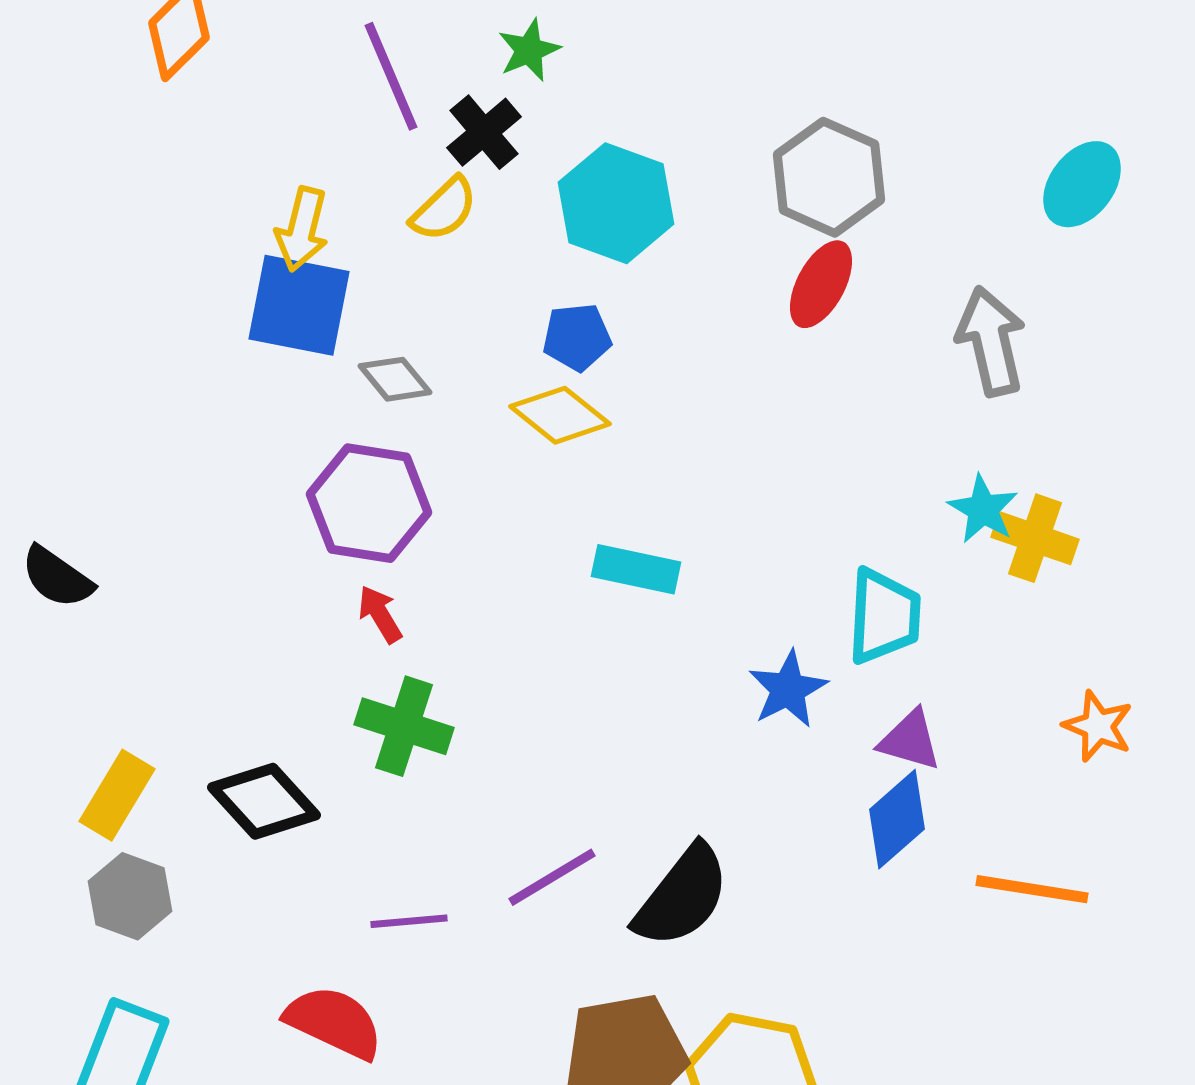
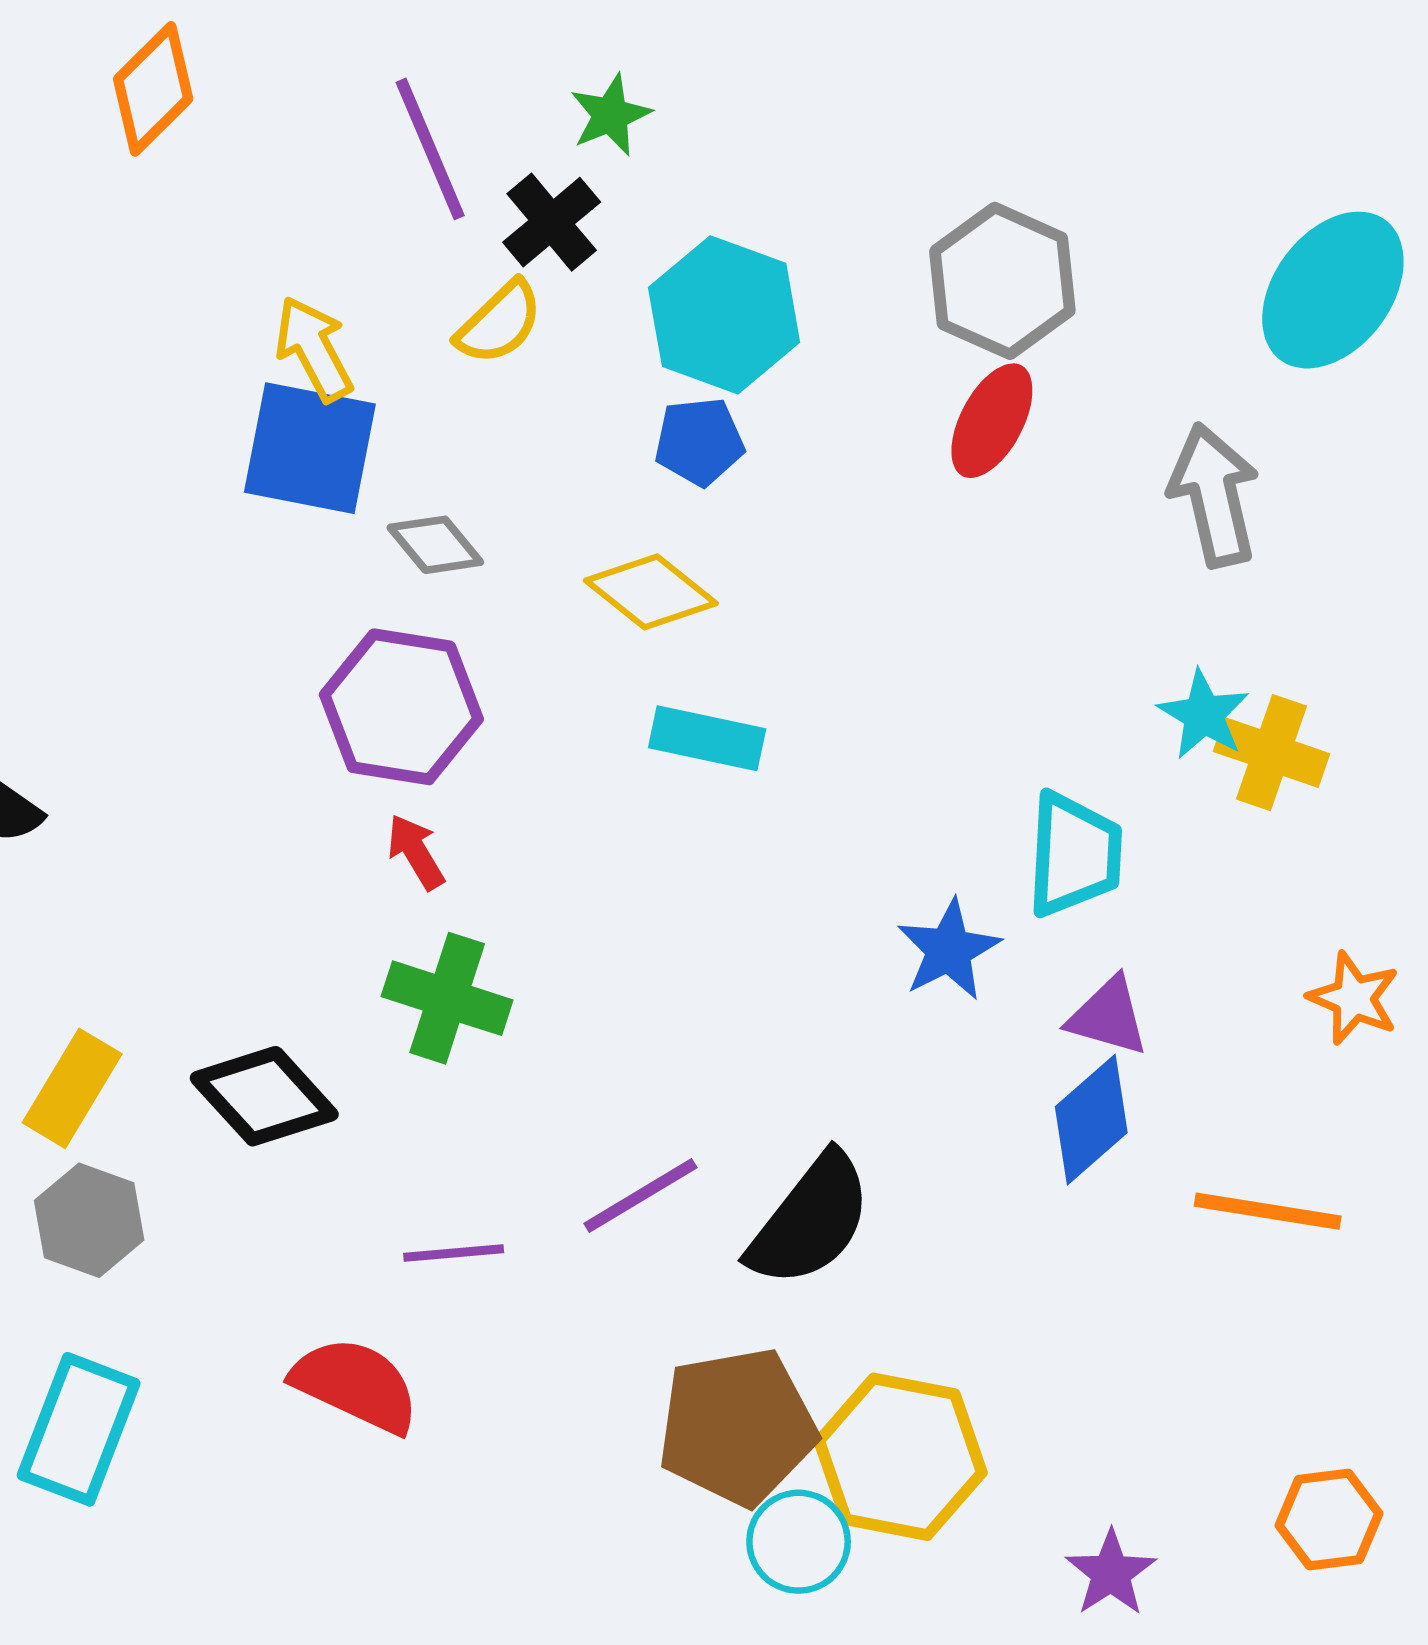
cyan ellipse: (1082, 184) -> (1333, 290), size x1.4
yellow arrow: (302, 229) -> (314, 349), turned 138
blue pentagon: (577, 337) -> (699, 442), moved
cyan rectangle: (636, 569) -> (707, 738), moved

